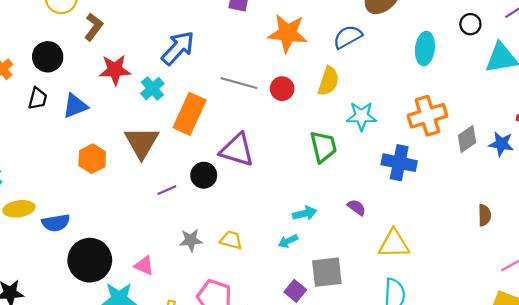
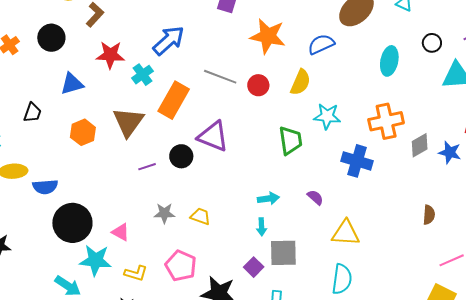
black trapezoid: (38, 98) -> (32, 113), moved
cyan arrow: (288, 241) -> (262, 227), moved, turned -72

